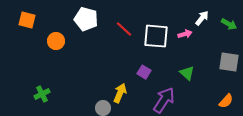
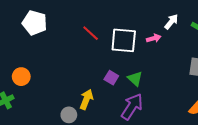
white pentagon: (86, 19) -> (35, 23), moved
orange circle: (56, 41) -> (21, 77), moved
green triangle: (187, 73) -> (135, 79), moved

